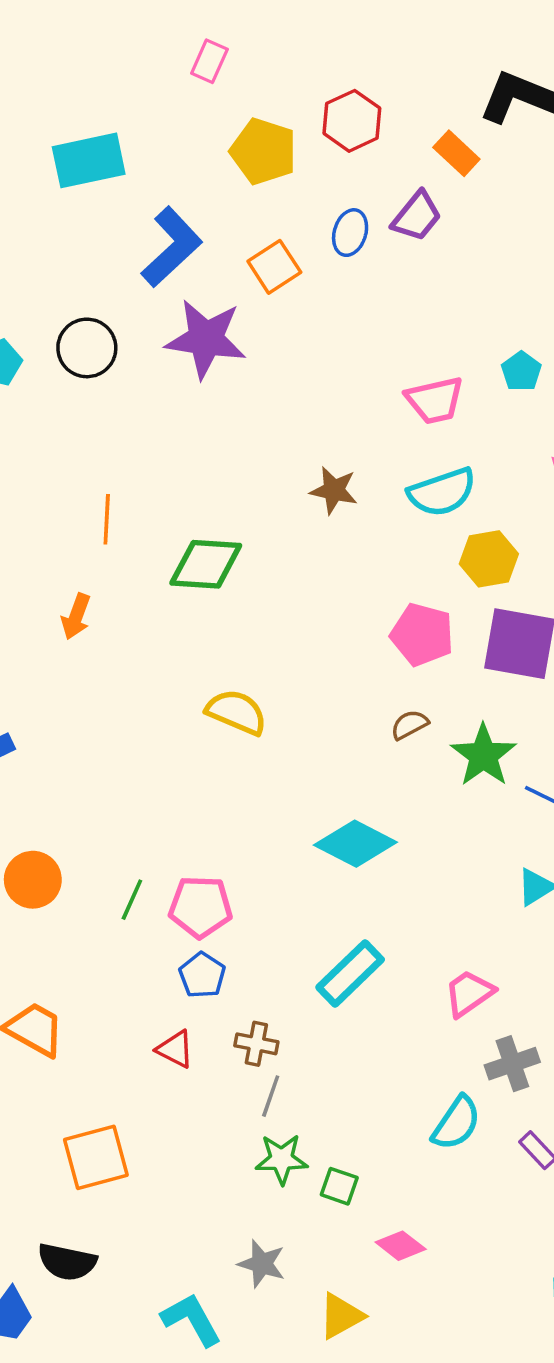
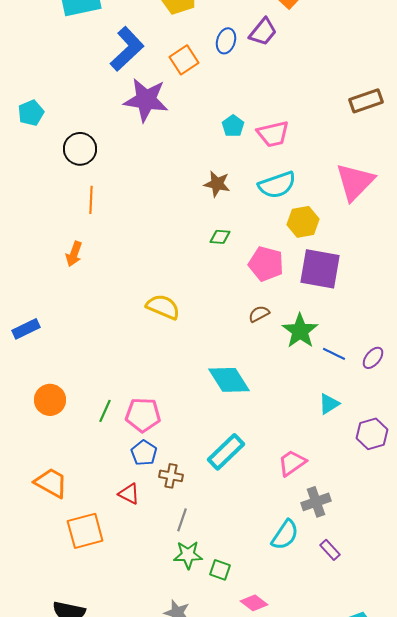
black circle: (87, 348) -> (80, 149), moved
cyan pentagon: (521, 371) -> (233, 126), moved
green diamond: (206, 564) -> (220, 237), moved, size x0.5
cyan diamond: (355, 844) -> (229, 380), turned 30
brown cross: (256, 1044) -> (171, 476), moved
orange square: (96, 1157) -> (85, 531), moved

